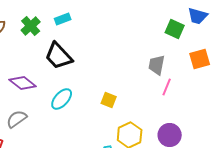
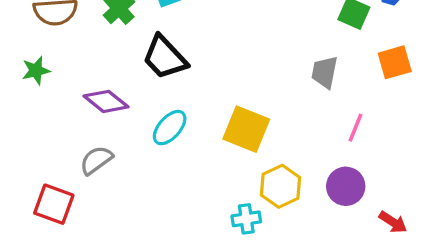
pink line: (167, 87) -> (356, 128), moved
yellow square: (109, 100) -> (246, 129), size x1.8

